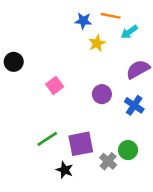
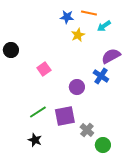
purple circle: (102, 94) -> (77, 87), moved
blue cross: (134, 105) -> (101, 76), moved
green circle: (128, 150) -> (103, 145), moved
black star: (65, 170) -> (35, 140), moved

